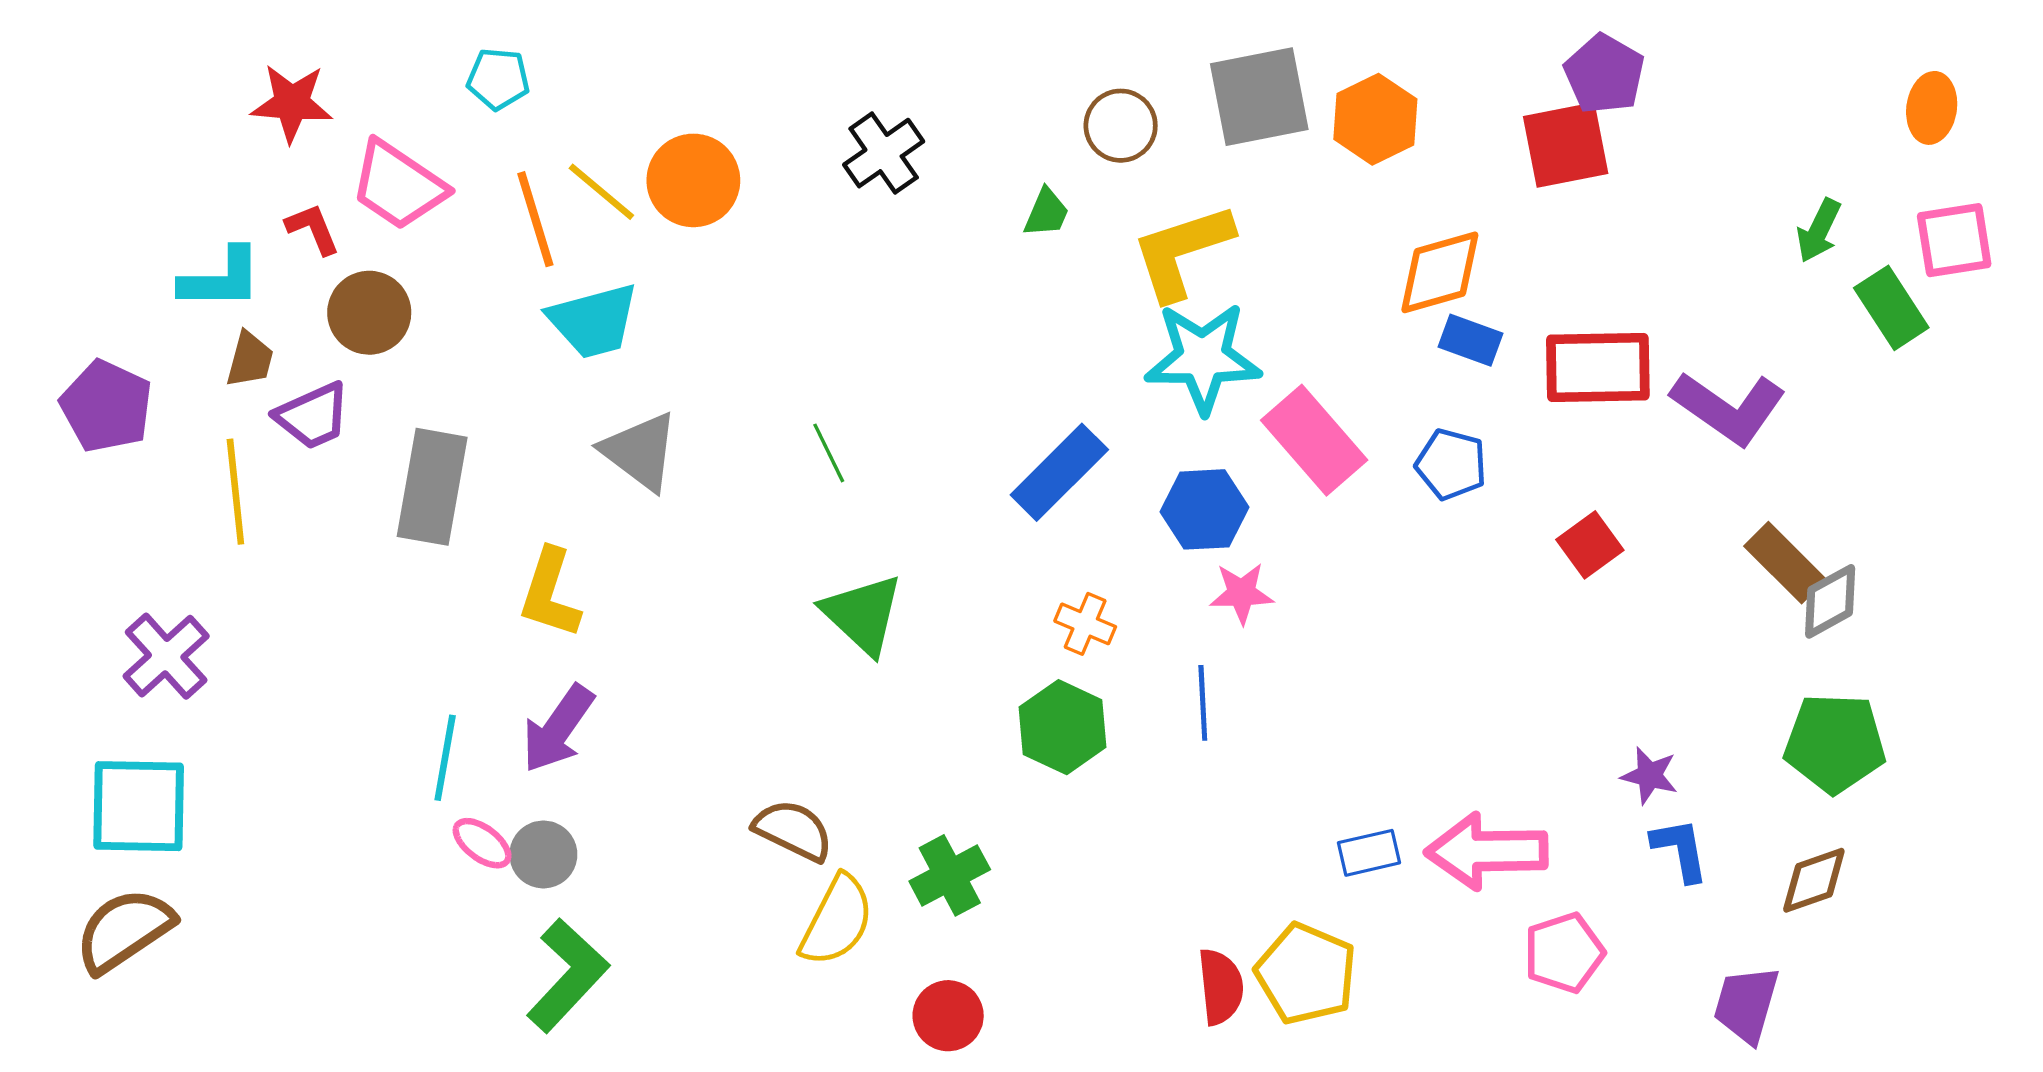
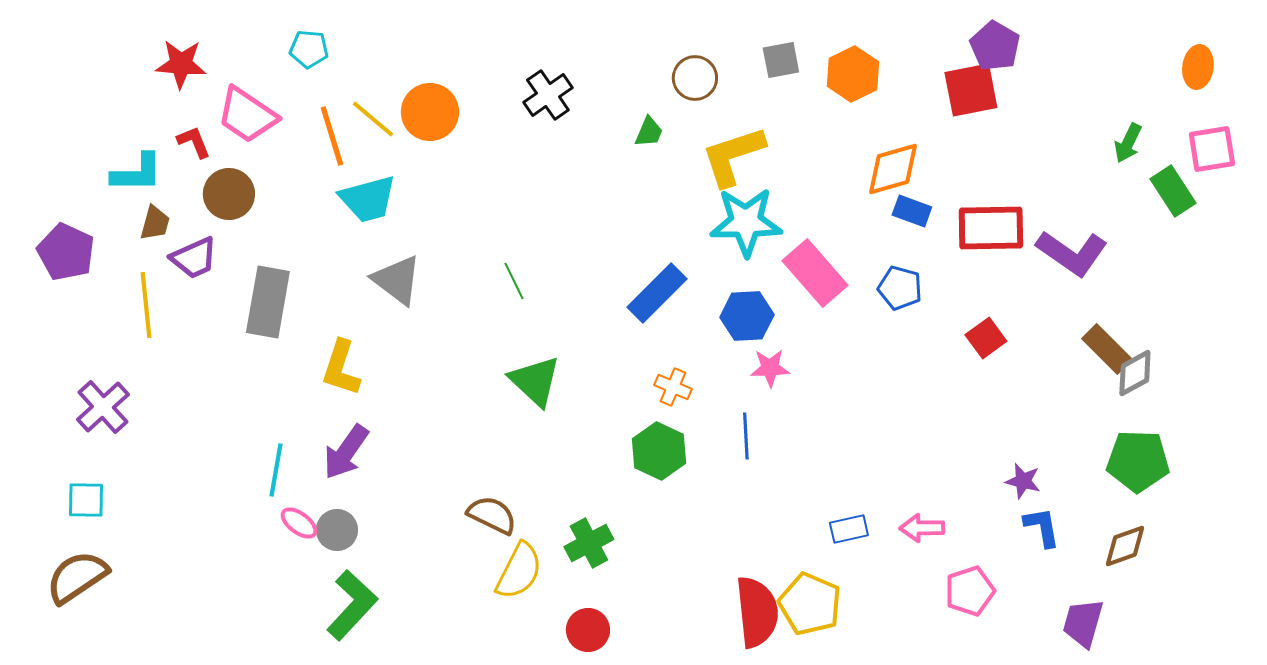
gray square: (1259, 97) -> (781, 60), size x0.6
cyan square: (139, 806) -> (86, 500), size x0.6
pink arrow: (1487, 851) -> (922, 528), size x0.6
red semicircle: (1221, 987) -> (757, 612), size x1.5

